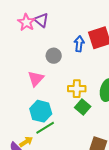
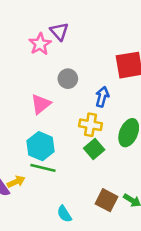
pink star: (26, 22) -> (40, 44), moved
blue arrow: (79, 44) -> (102, 97), moved
green line: (45, 128) -> (43, 168), turned 36

